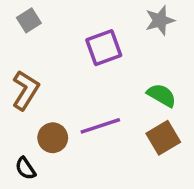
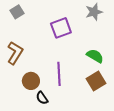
purple line: (100, 126) -> (59, 74), turned -75
black semicircle: (26, 168) -> (42, 98), moved

